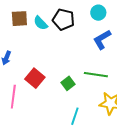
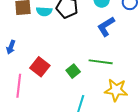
cyan semicircle: (41, 23) -> (44, 11), turned -42

